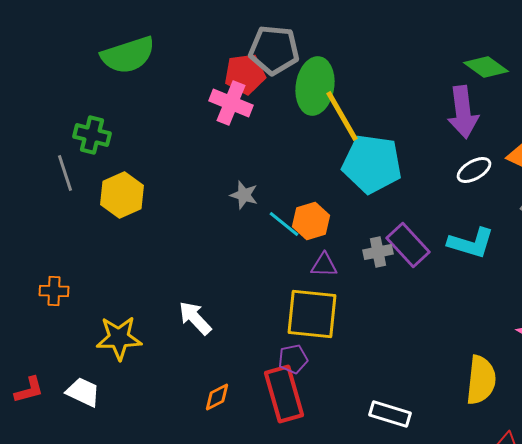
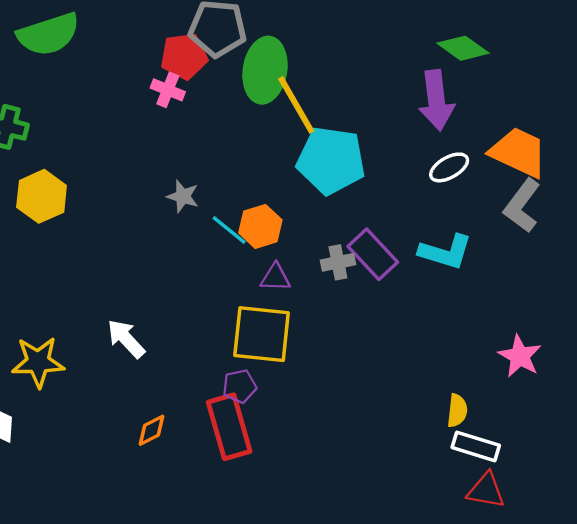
pink cross: (231, 103) -> (168, 90), size x0.7
yellow semicircle: (481, 380) -> (457, 411), size x0.6
white rectangle: (390, 414) -> (476, 446), moved

